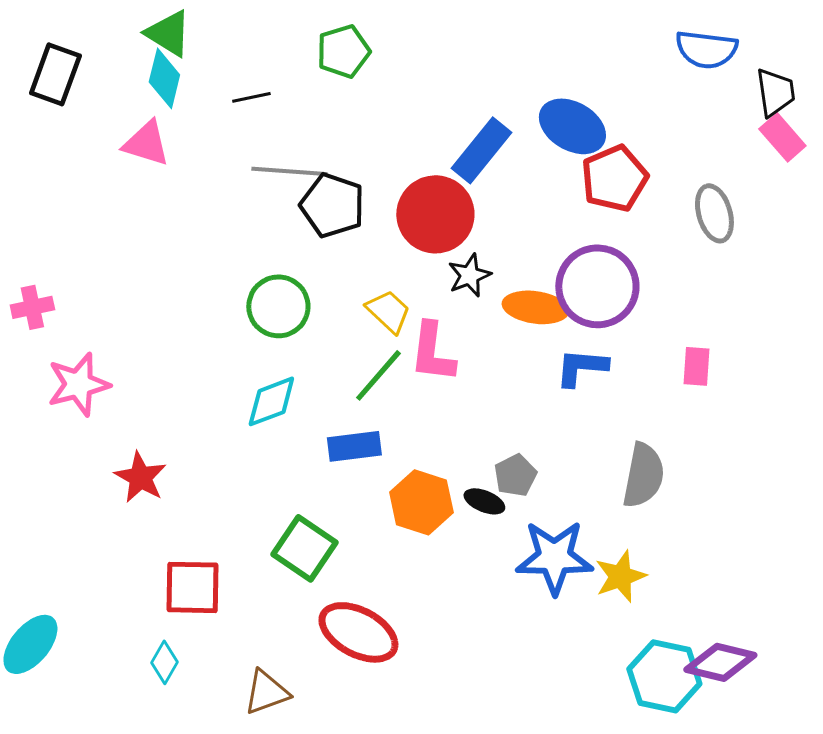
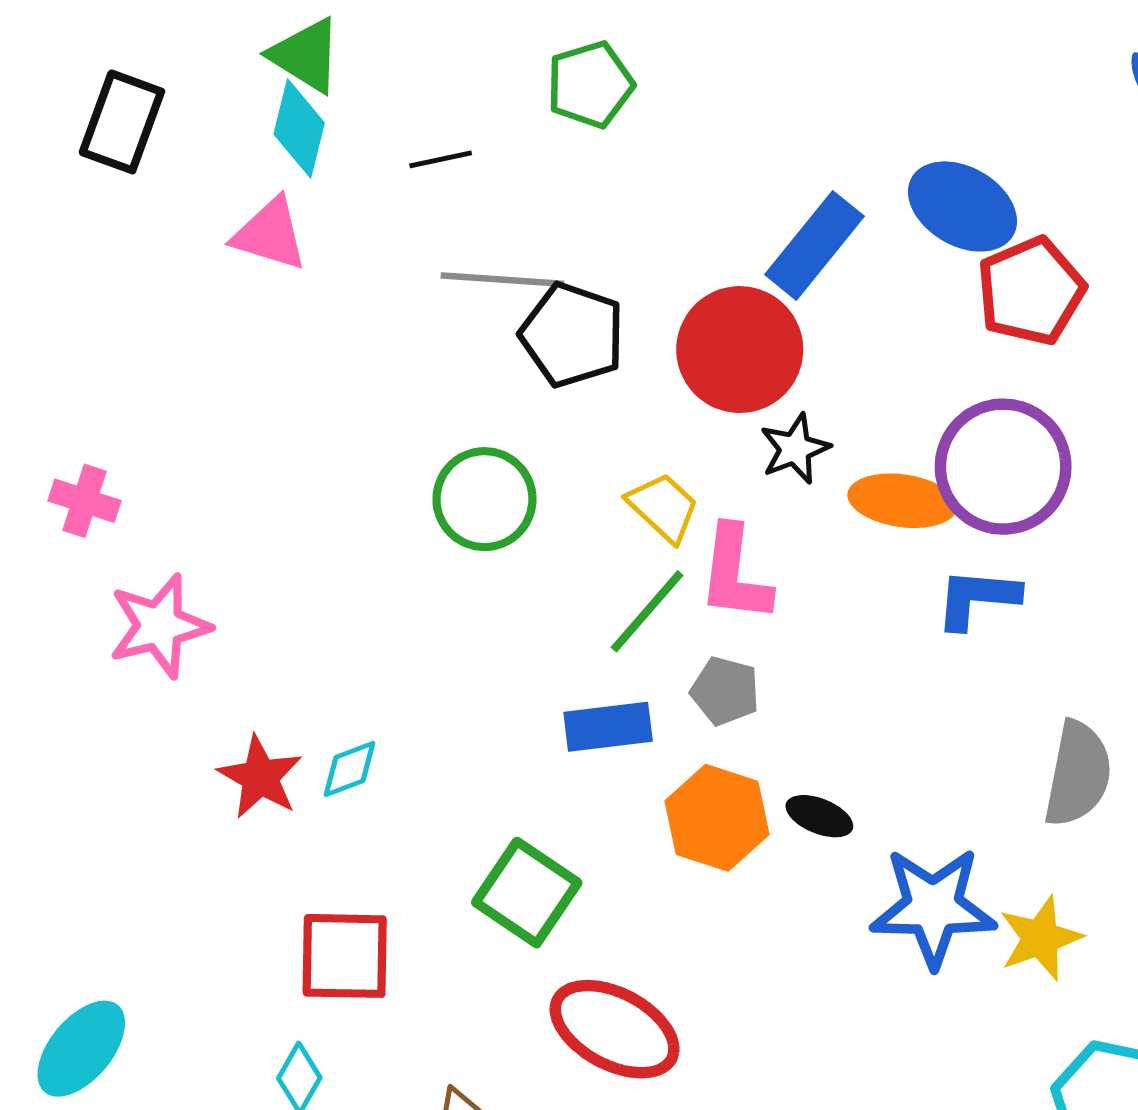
pink cross: (32, 307) -> (85, 501), turned 30
cyan diamond: (271, 401) -> (350, 769), moved, size x0.7
gray pentagon: (515, 475) -> (725, 691), moved, turned -30

